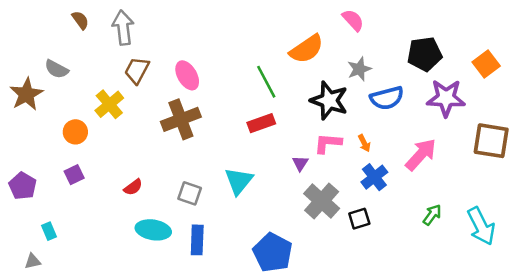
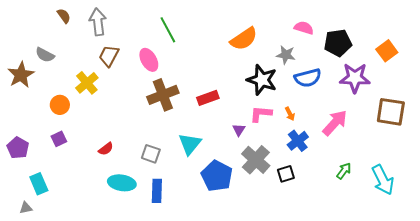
pink semicircle: (353, 20) -> (304, 28), moved, turned -30
gray star: (359, 69) -> (286, 55), turned 30
green line: (266, 82) -> (168, 30), moved
brown cross: (181, 119) -> (163, 95), moved
cyan rectangle: (49, 231) -> (39, 184), size x1.5
blue pentagon: (273, 252) -> (217, 176), moved

